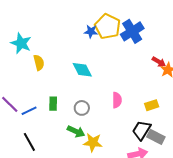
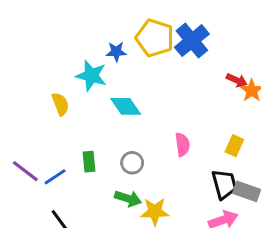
blue star: (91, 31) -> (116, 52), moved
cyan star: (21, 43) -> (91, 76), moved
yellow rectangle: (152, 105) -> (234, 146), turned -40
black trapezoid: (142, 130) -> (224, 184), turned 140

